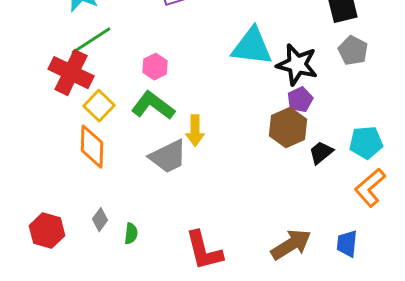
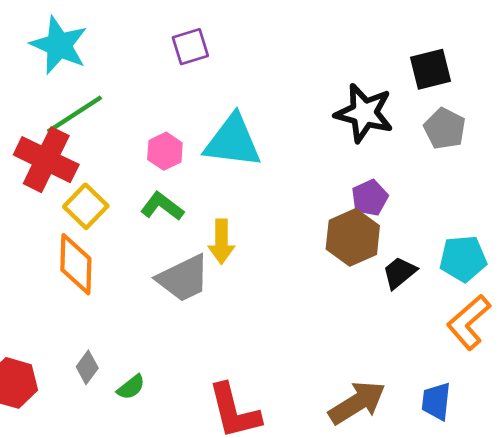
cyan triangle: (252, 47) -> (233, 141), moved
black star: (297, 65) -> (364, 113), moved
green L-shape: (153, 106) -> (162, 206), size x0.7
green semicircle: (131, 234) -> (131, 387), turned 45

